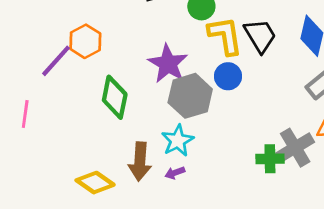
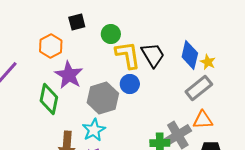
orange hexagon: (85, 41) -> (51, 46), moved
purple star: (168, 64) -> (69, 75), moved

